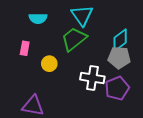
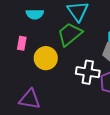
yellow circle: (49, 64) -> (46, 58), size x1.5

